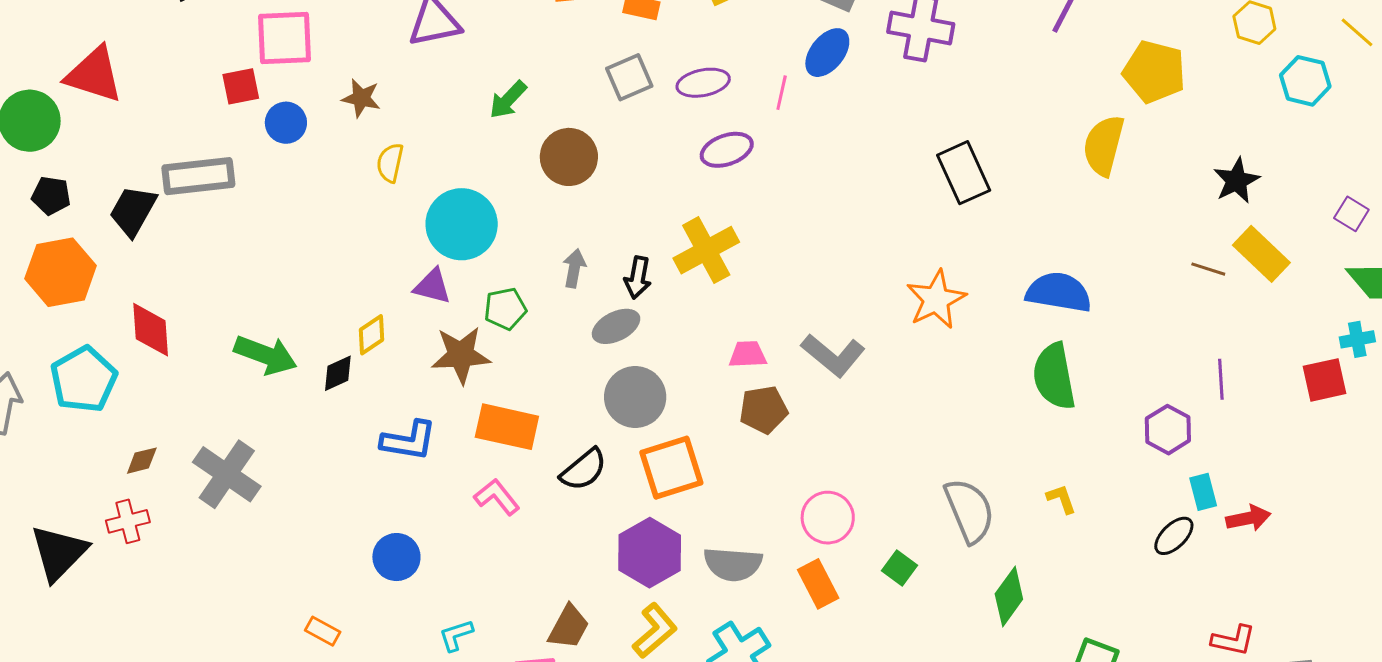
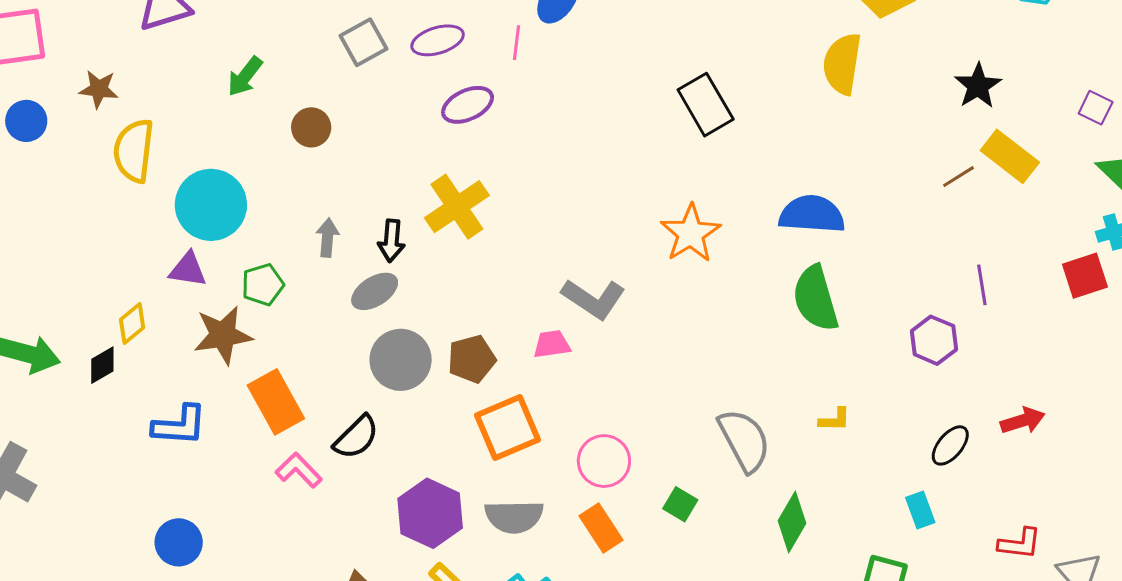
brown circle: (569, 157) -> (311, 127), size x0.7
yellow semicircle: (390, 163) -> (134, 151), size x1.6
brown line: (1208, 269) -> (958, 177), turned -44
pink trapezoid: (748, 354) -> (552, 344), moved
brown pentagon: (764, 410) -> (472, 359), moved
orange rectangle: (507, 427) -> (276, 402), turned 54
orange square: (671, 468) -> (507, 428), moved
cyan rectangle: (1203, 492) -> (920, 510), moved
pink L-shape: (497, 497) -> (299, 470), moved
yellow L-shape: (1061, 499) -> (835, 420), turned 116

